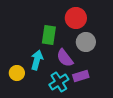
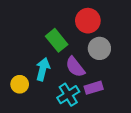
green rectangle: (49, 35) -> (57, 40), turned -48

